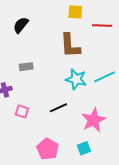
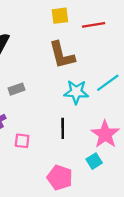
black line: (58, 108) -> (63, 128), turned -54
cyan square: (84, 148) -> (94, 161), moved

